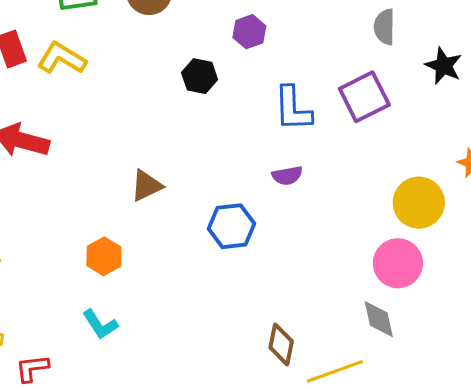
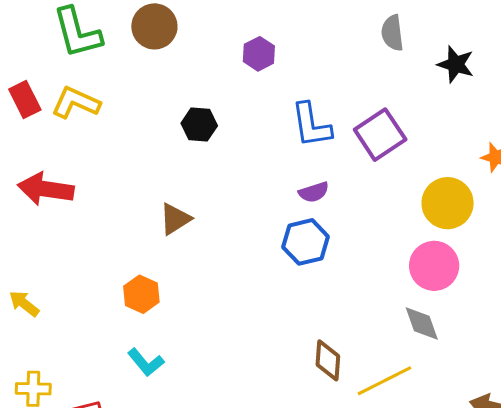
black hexagon: (200, 76) -> (199, 124), moved
purple square: (364, 97) -> (380, 135), moved
blue hexagon: (231, 226) -> (306, 242), moved

